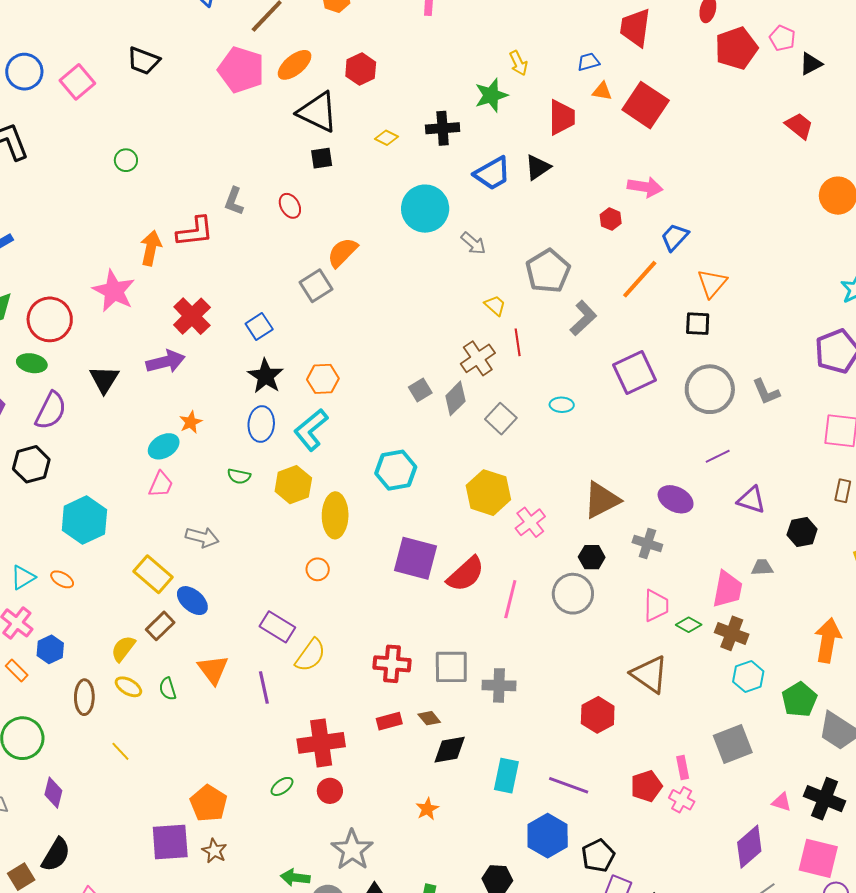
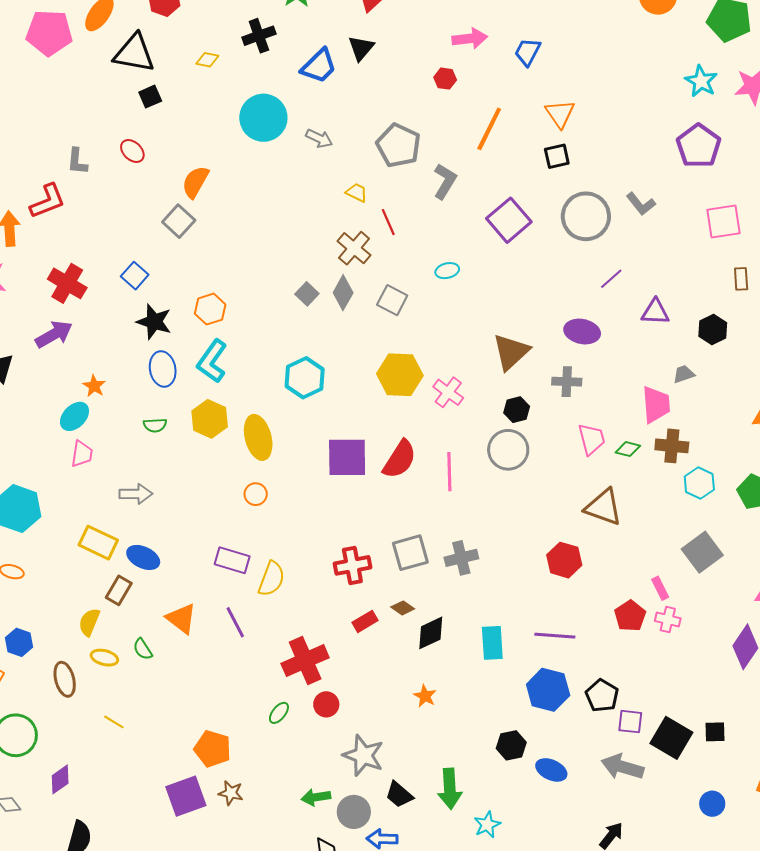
blue trapezoid: (675, 237) -> (528, 52), moved
purple diamond: (53, 793) -> (60, 779), turned 56

